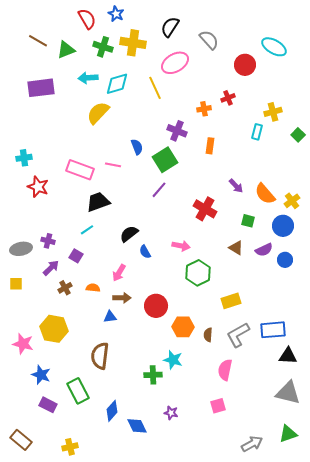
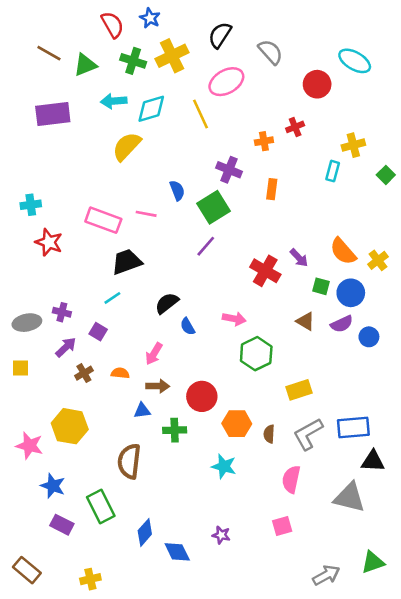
yellow cross: (133, 43) -> (172, 56), turned -35
purple arrow: (236, 186) -> (299, 258), moved
blue circle: (283, 226) -> (351, 293), moved
green cross: (153, 375) -> (175, 430), moved
gray triangle: (288, 393) -> (349, 497), moved

